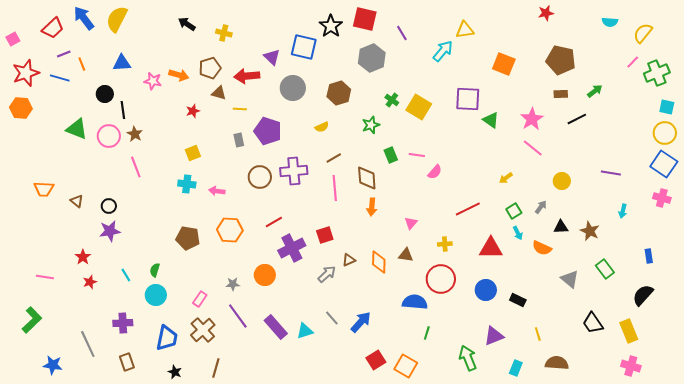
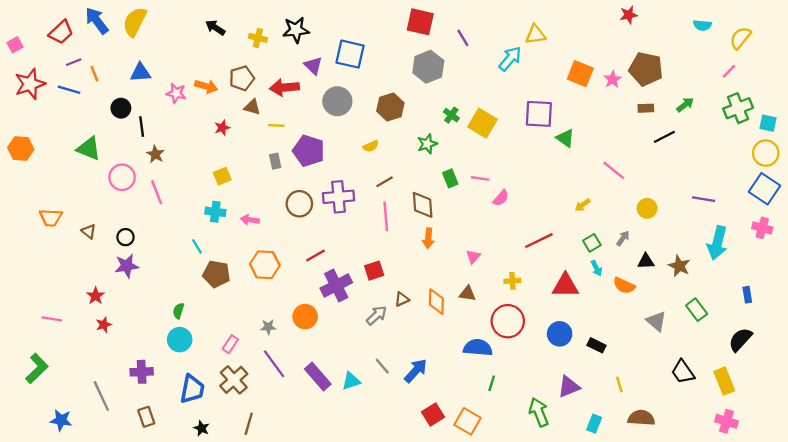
black star: (331, 26) -> (296, 30), moved, turned 30
green cross: (657, 73) -> (738, 108), moved
orange hexagon: (21, 108) -> (21, 148), moved
pink star: (532, 119) -> (613, 79), moved, size x0.7
pink circle: (109, 136) -> (122, 177), moved
cyan arrow: (623, 211) -> (717, 243), size x2.0
cyan line: (126, 275) -> (197, 246), moved

